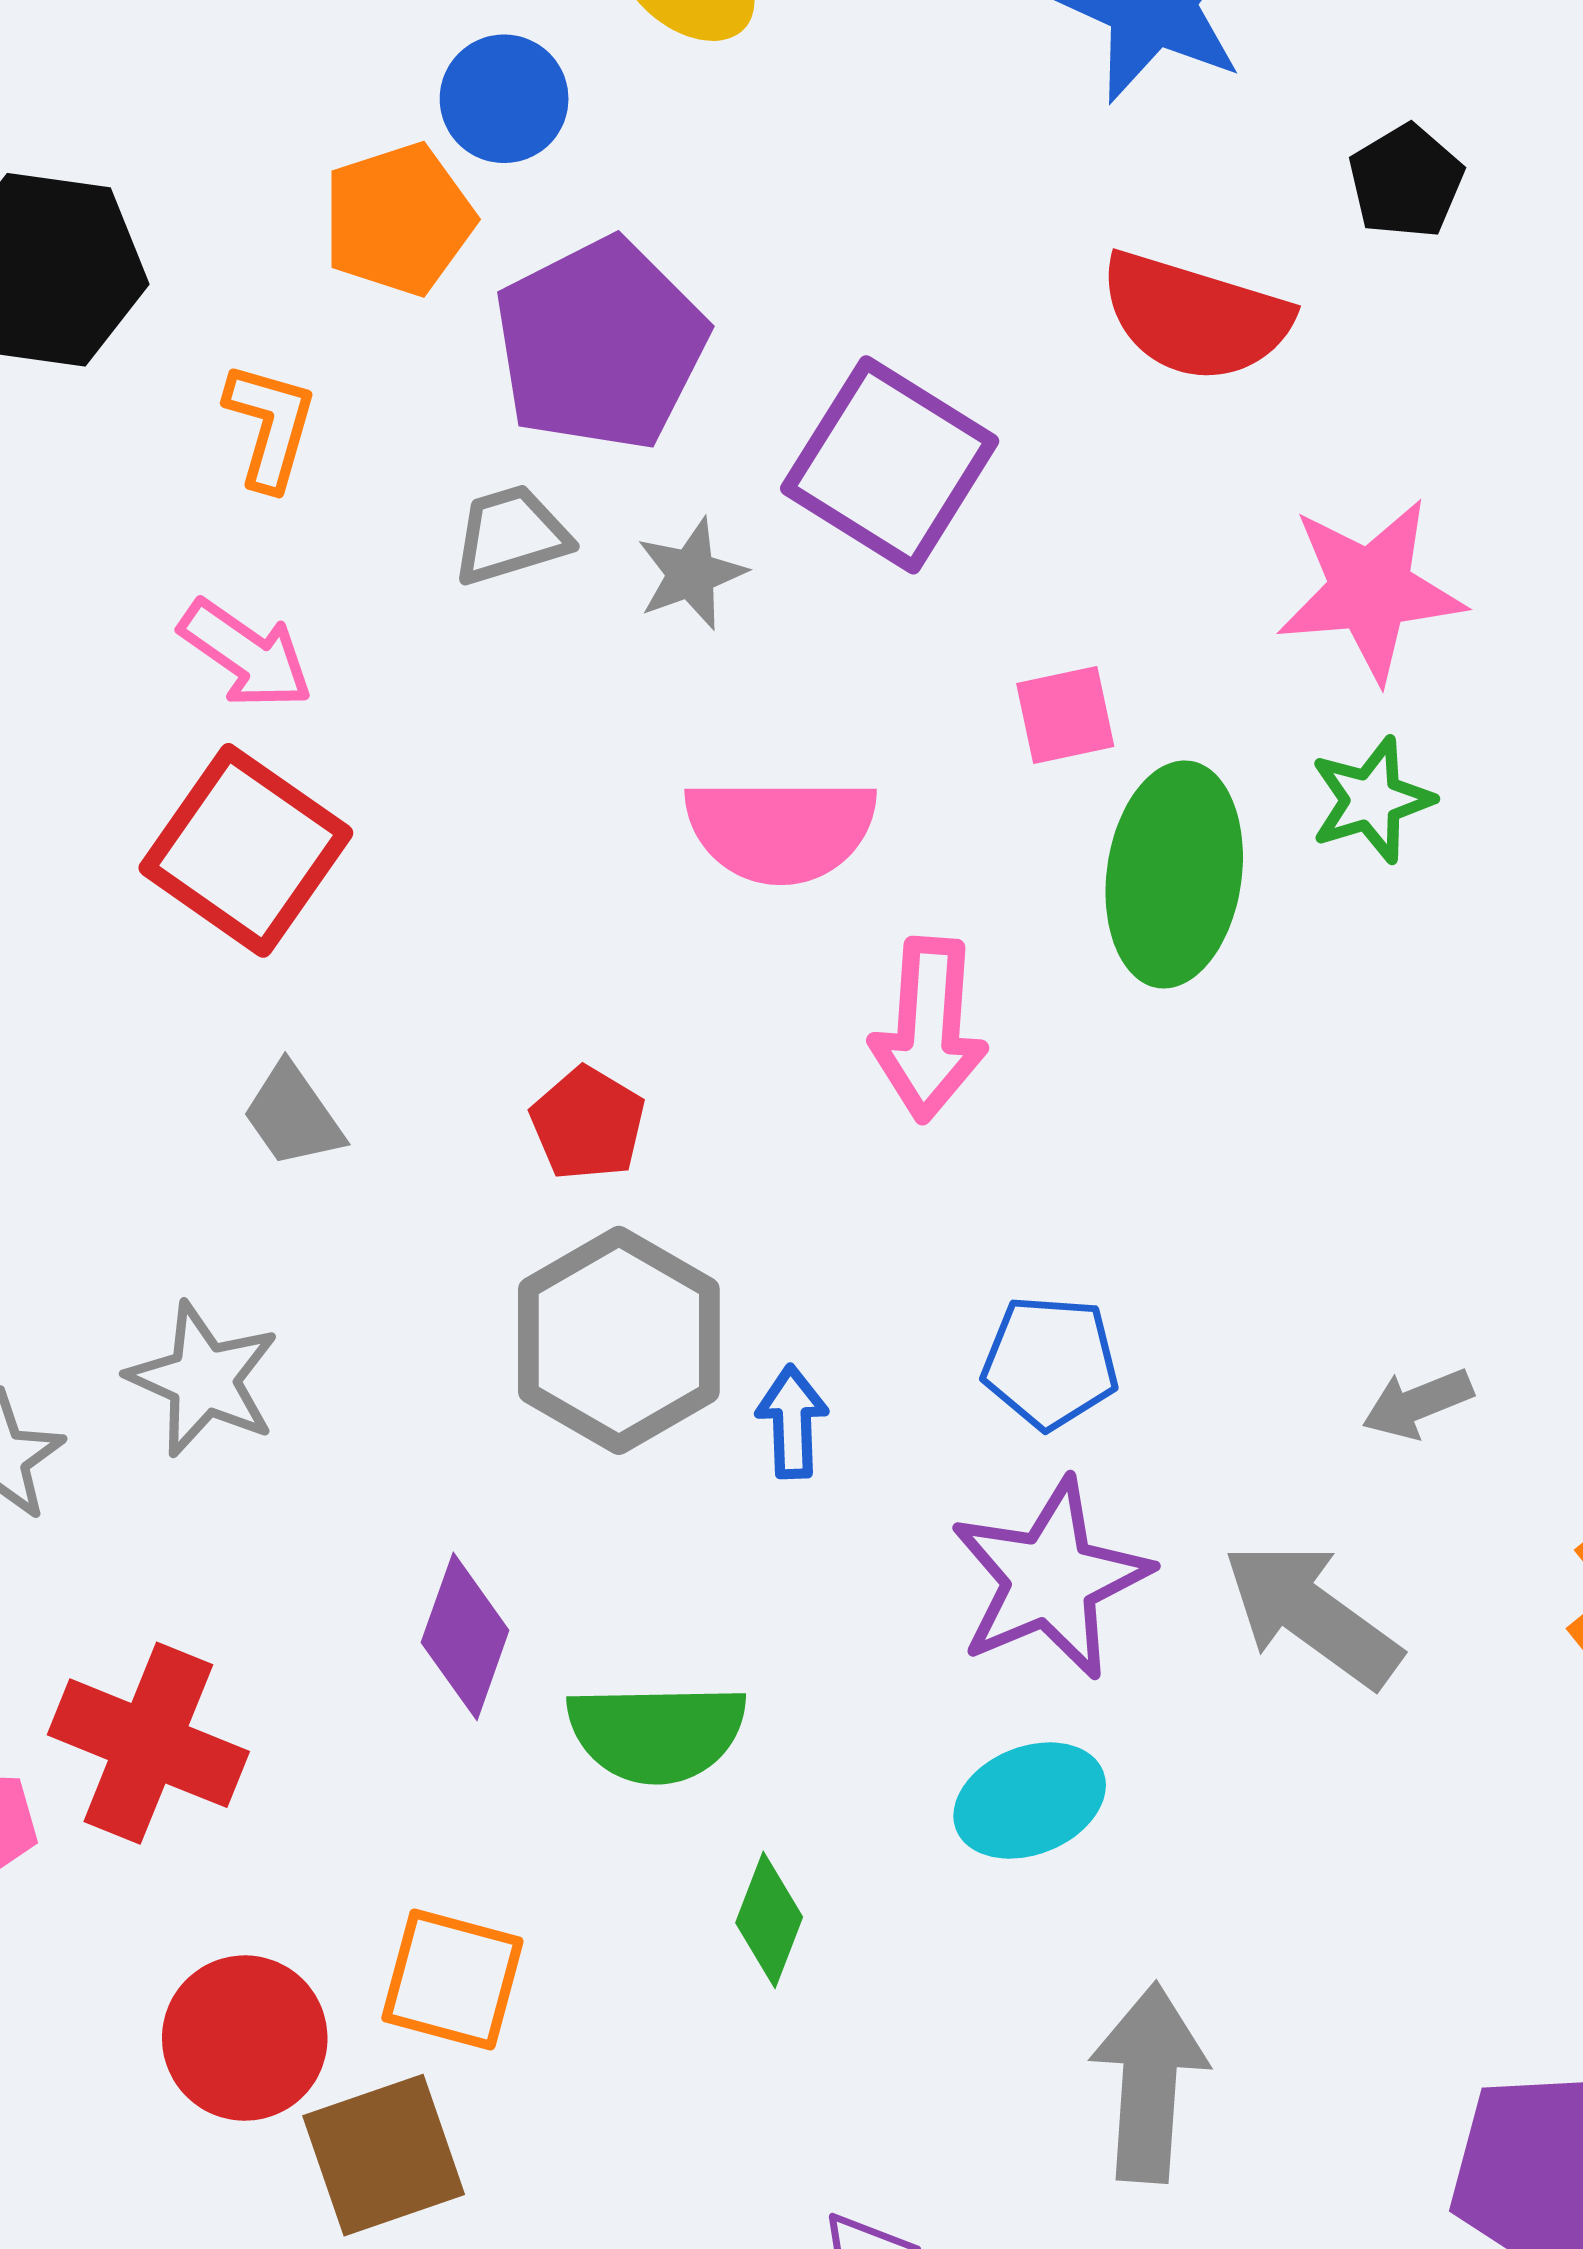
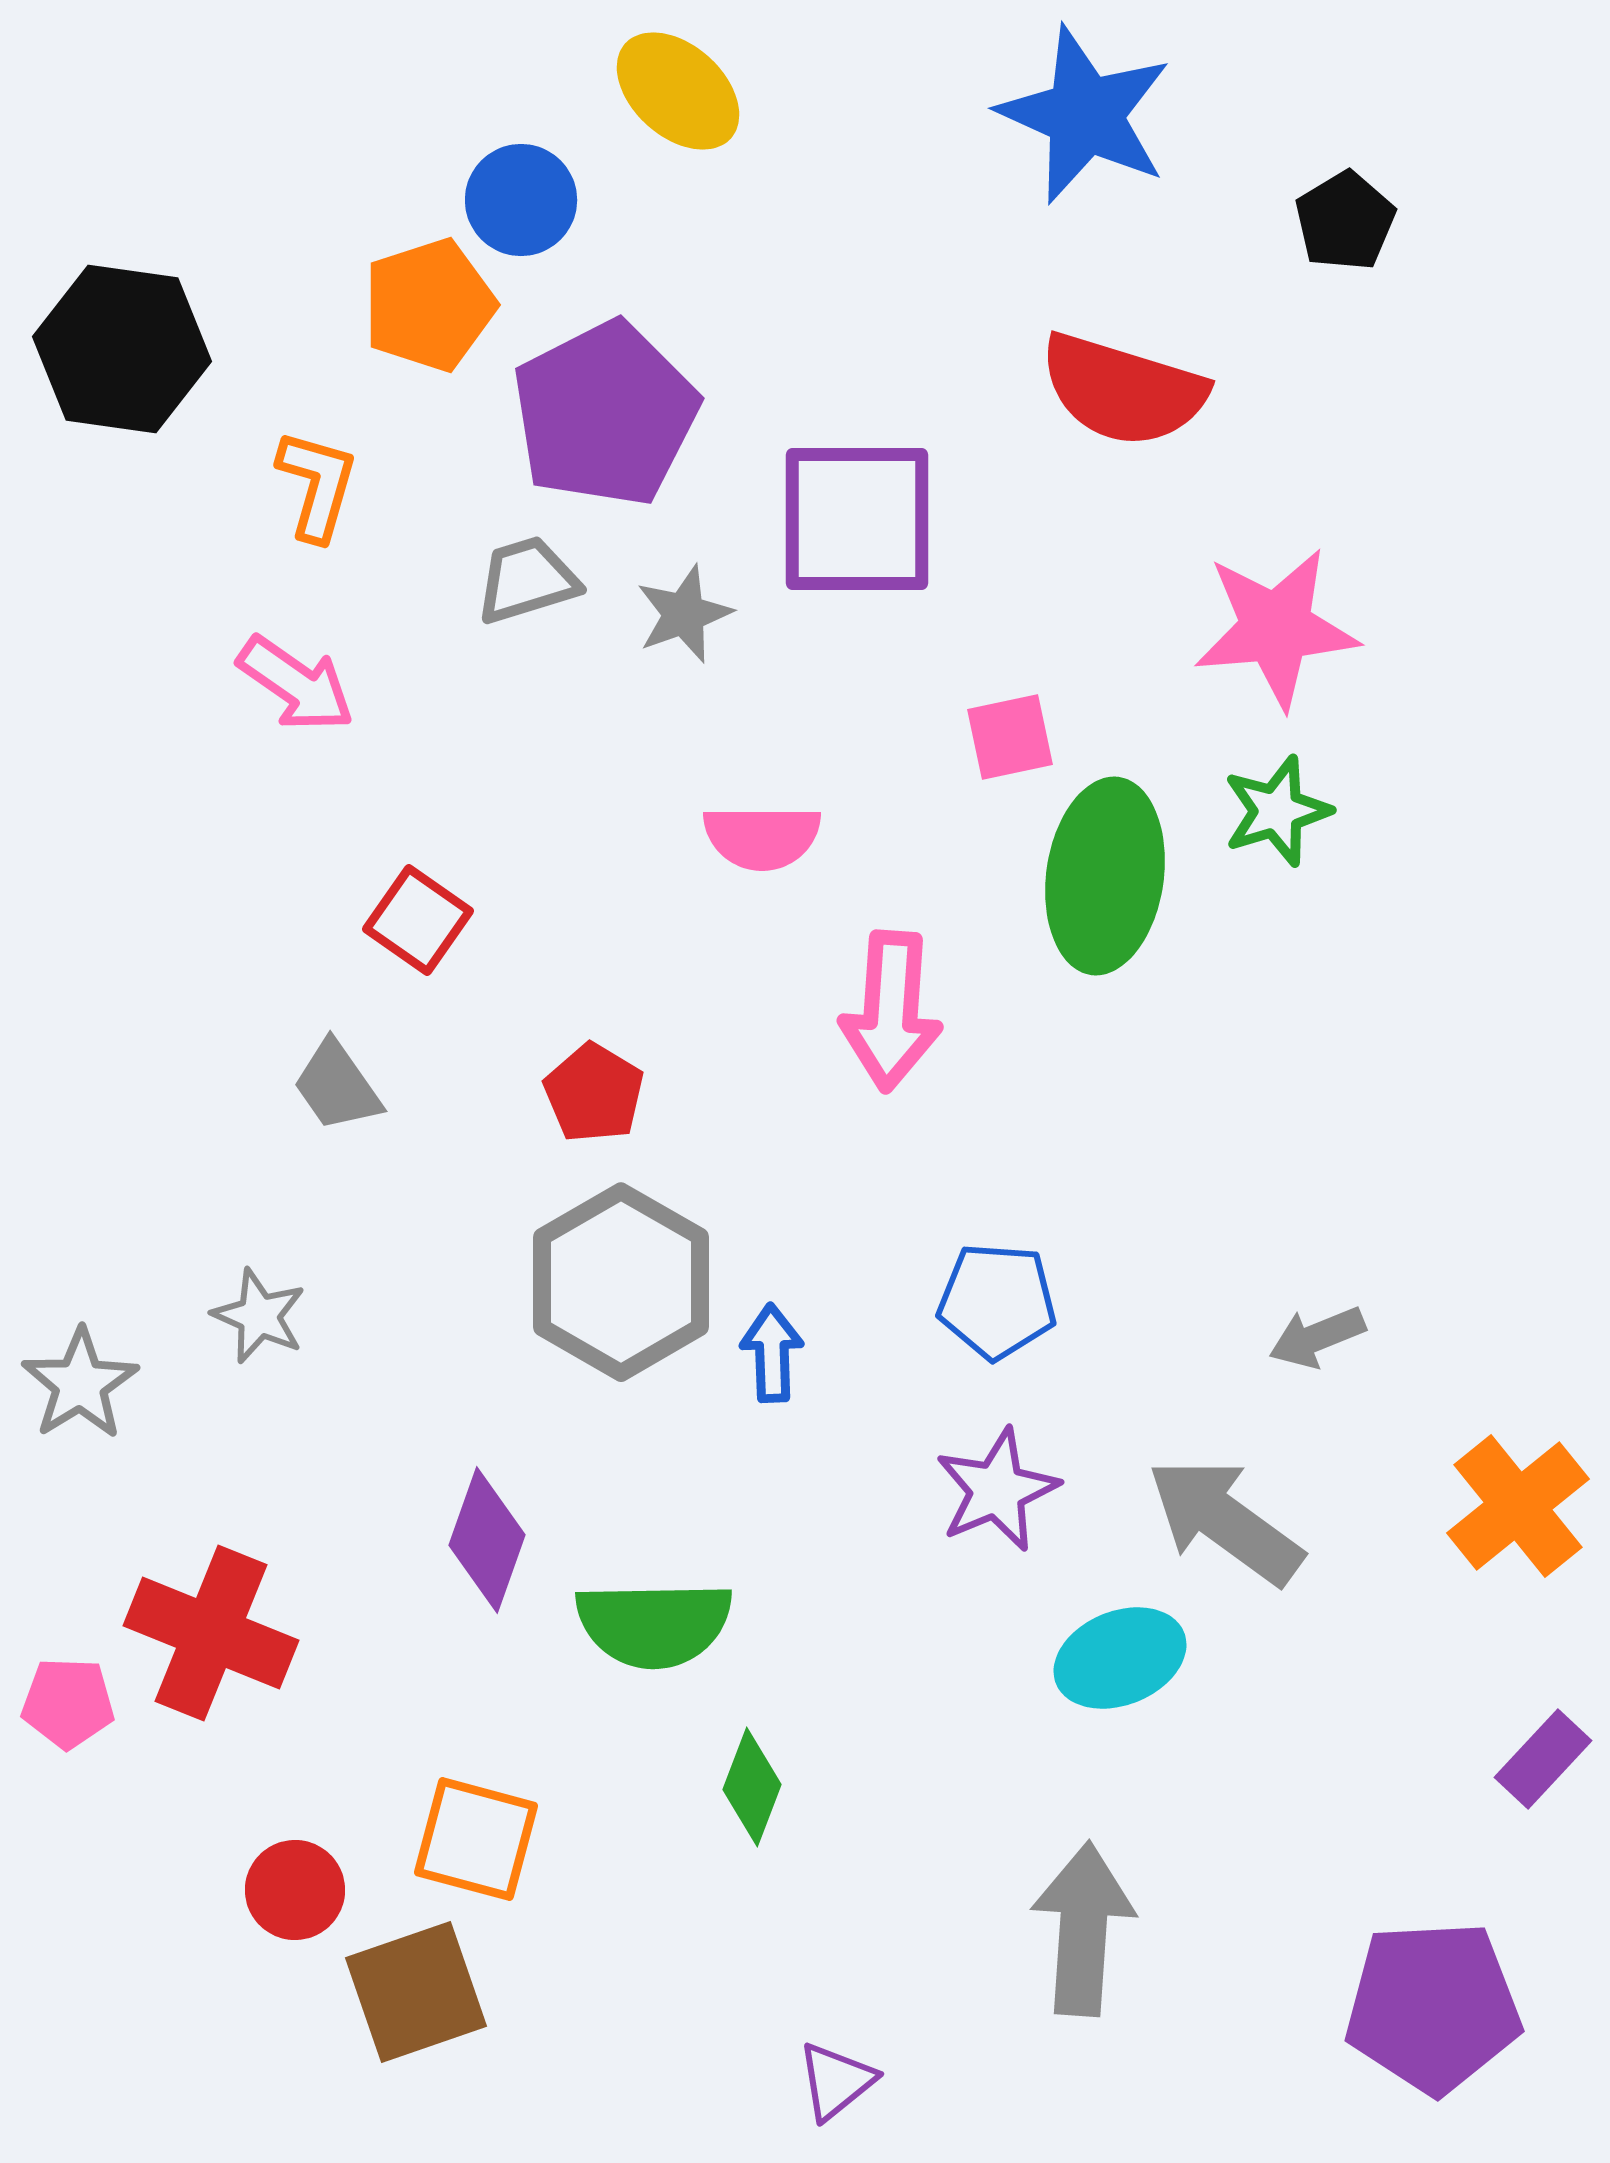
black pentagon: (1406, 181) -> (1345, 221), moved
purple square: (890, 465) -> (857, 519), turned -32
pink semicircle: (781, 830) -> (762, 837), size x0.7
red square: (246, 850) -> (418, 920), moved, size x0.6
gray star: (203, 1379) -> (259, 1316), size x0.7
purple star: (1050, 1579) -> (997, 1490), size x0.7
cyan ellipse: (1030, 1801) -> (1120, 1658), moved
red circle: (245, 2038) -> (295, 1890), size x0.7

